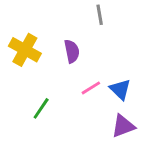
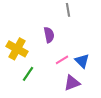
yellow cross: (25, 50) -> (17, 49), moved
purple triangle: (123, 126) -> (72, 83), moved

